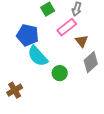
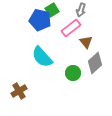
blue pentagon: (28, 35) -> (40, 20), moved
green circle: (60, 73) -> (73, 73), moved

